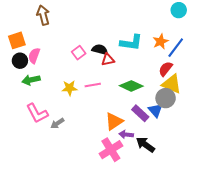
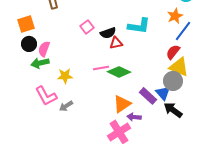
orange star: (160, 41) -> (175, 16), moved
black semicircle: (100, 50) -> (108, 33), turned 147
pink square: (79, 53) -> (87, 27), moved
pink semicircle: (34, 56) -> (44, 49), moved
green diamond: (131, 86) -> (119, 72), moved
yellow star: (69, 88) -> (65, 76), moved
black arrow: (145, 145) -> (173, 110), moved

